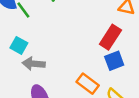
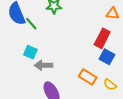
blue square: (114, 61) -> (107, 57), turned -35

